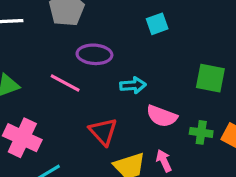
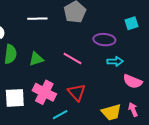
purple ellipse: (94, 54) -> (104, 40), moved
red triangle: (103, 132) -> (77, 92), moved

